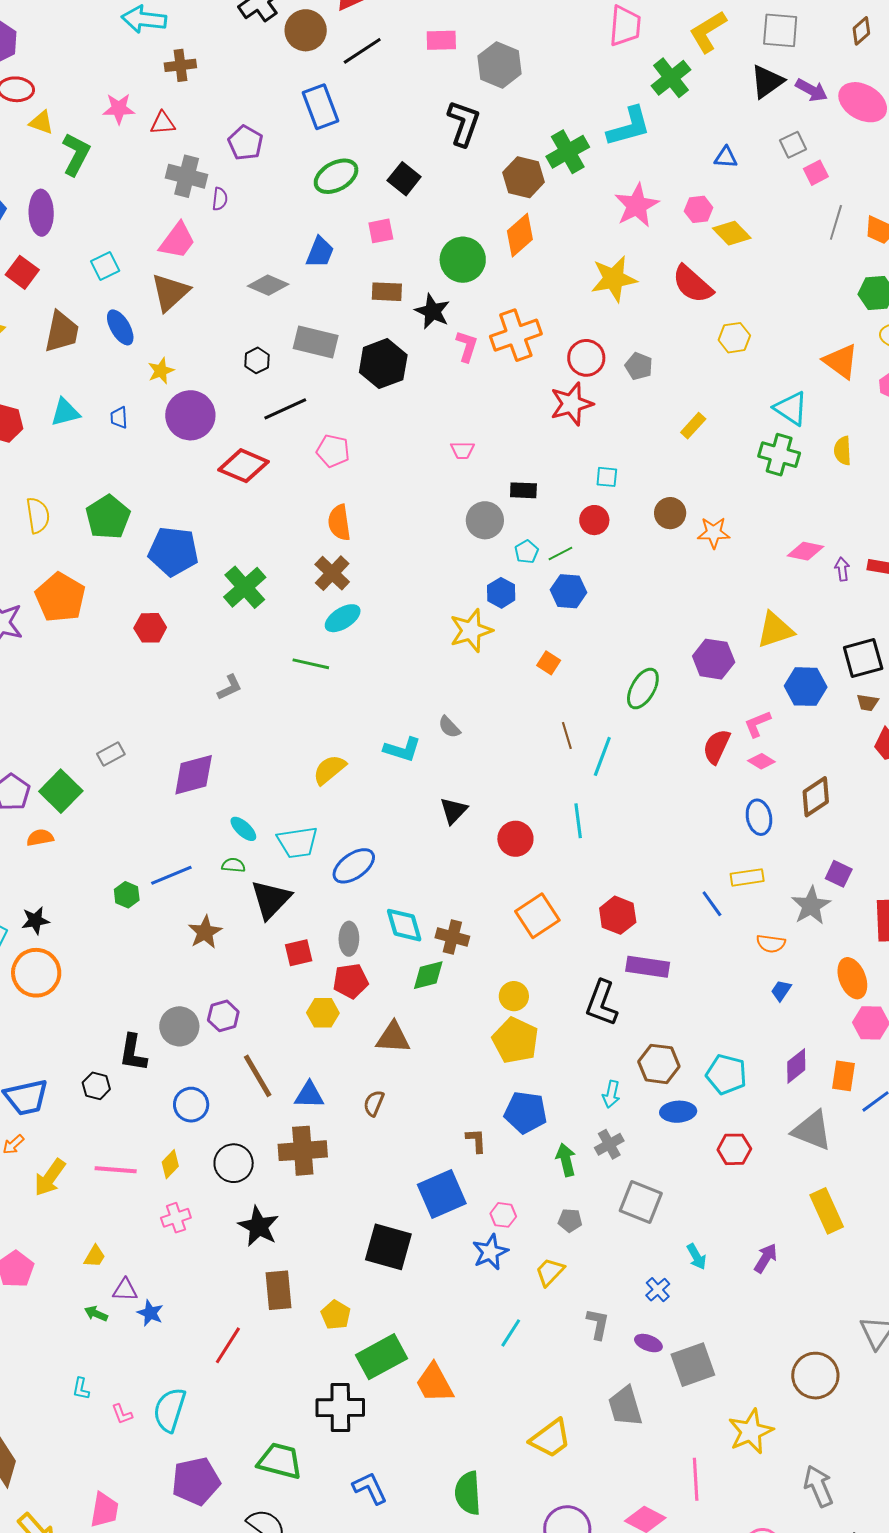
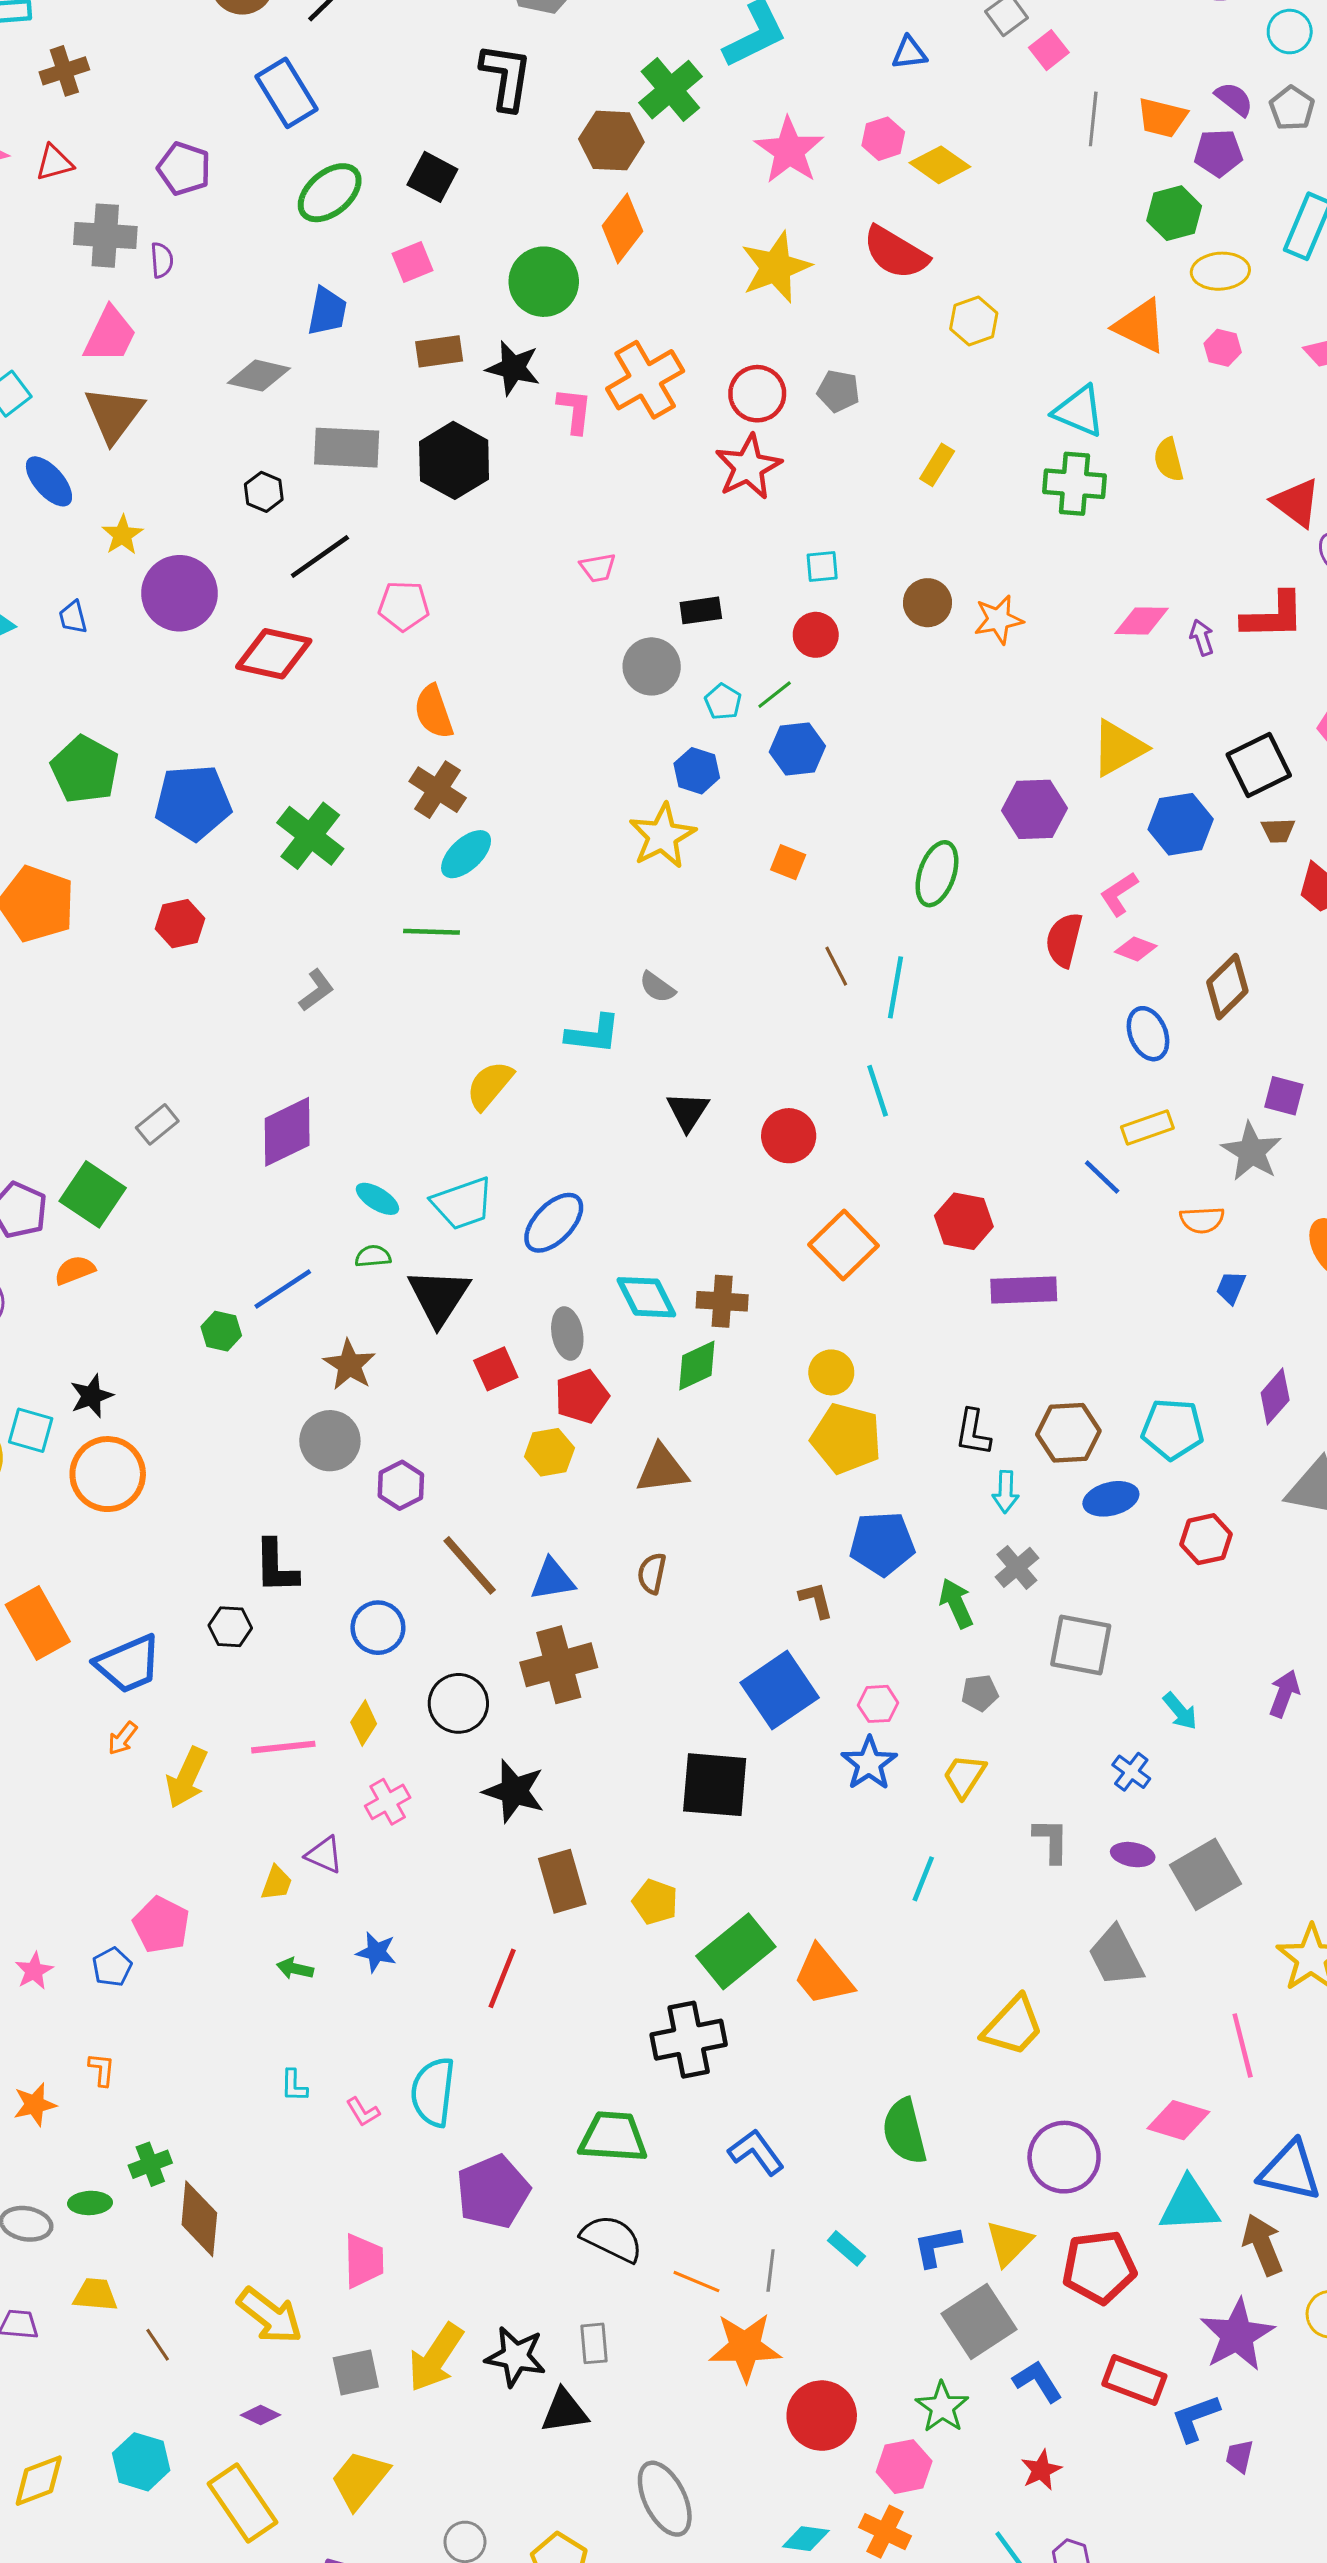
black L-shape: (602, 1003) -> (973, 1432), moved, size x0.7
gray circle: (179, 1026) -> (330, 1441), moved
purple triangle: (125, 1290) -> (324, 1855), moved, turned 32

